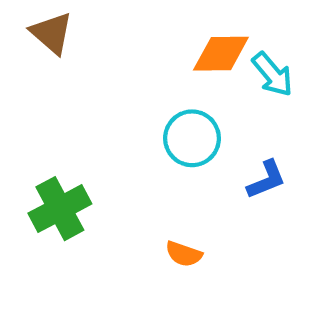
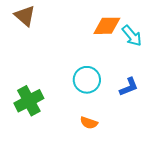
cyan circle: (192, 138) -> (87, 80), moved

